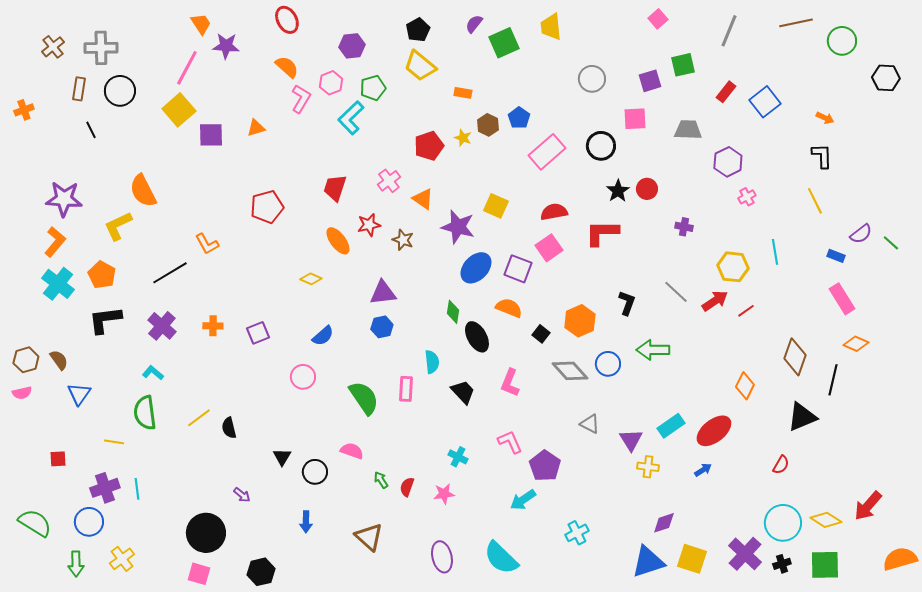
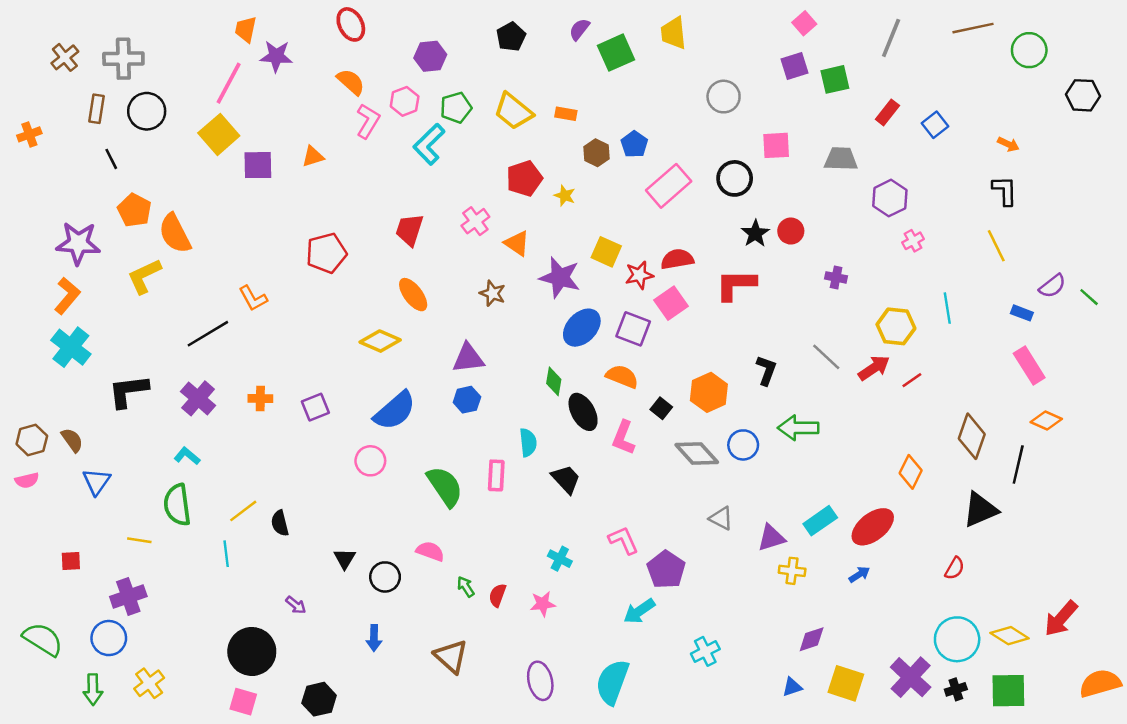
orange trapezoid: (201, 24) -> (246, 29), turned -135
yellow trapezoid: (420, 66) -> (513, 111), moved
purple square: (650, 81) -> (794, 66), moved
blue square: (765, 102) -> (935, 125), size x0.7
yellow star: (463, 138) -> (565, 196), moved
red star: (369, 225) -> (639, 275), moved
orange pentagon: (102, 275) -> (134, 210), moved
yellow diamond: (311, 279) -> (380, 341), size x1.5
blue semicircle: (323, 336) -> (395, 411), size x1.6
pink L-shape: (510, 383) -> (623, 438), moved
purple triangle: (631, 440) -> (771, 538), turned 45
cyan line: (137, 489) -> (226, 554), moved
cyan semicircle: (501, 558) -> (612, 682), turned 66
blue triangle: (648, 562) -> (792, 687), size x0.5

